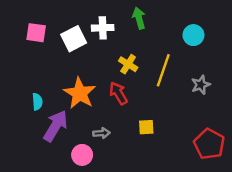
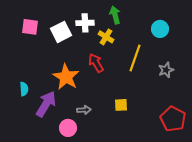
yellow cross: (128, 64) -> (106, 37), moved
red arrow: (118, 93) -> (96, 63), moved
cyan semicircle: (37, 102) -> (24, 89), moved

